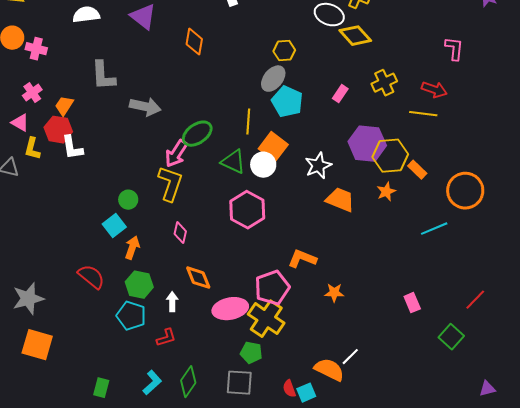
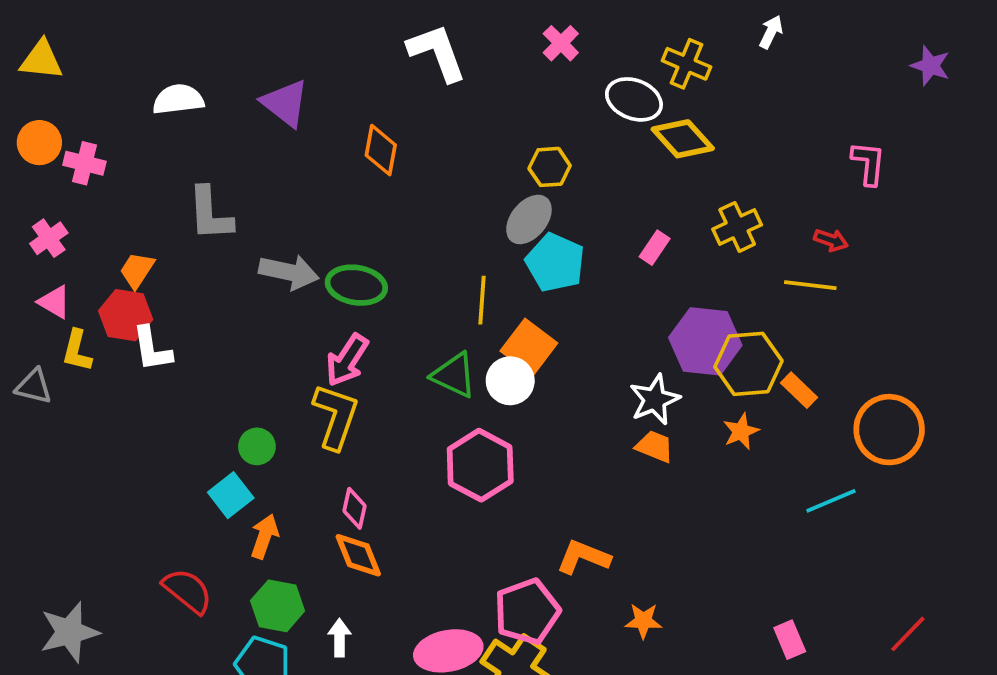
red arrow: (434, 90) -> (831, 240), size x0.7
pink cross: (32, 93) -> (49, 238), moved
green ellipse: (197, 134) -> (356, 285), moved, turned 44
white star: (318, 166) -> (655, 400), moved
orange trapezoid: (340, 200) -> (655, 446), size x0.7
orange diamond: (198, 278) -> (358, 555), moved

